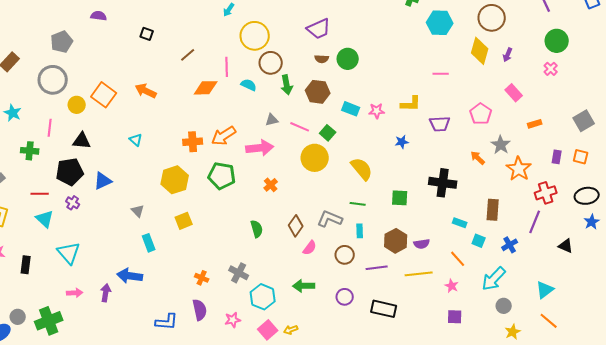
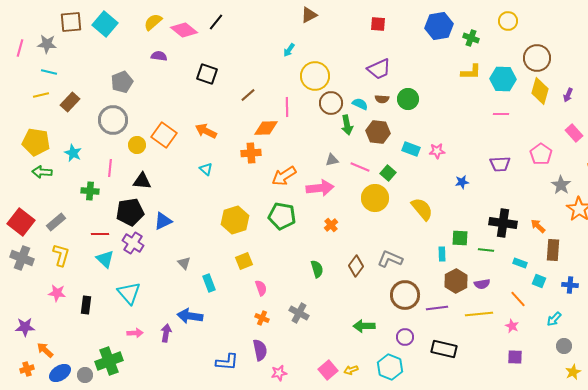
brown circle: (492, 18) -> (537, 58), moved
cyan hexagon: (440, 23) -> (503, 79), moved
black square: (147, 34) -> (207, 74), size x1.5
cyan semicircle: (249, 85) -> (360, 104), moved
yellow L-shape: (411, 104) -> (471, 72), moved
cyan triangle: (136, 140) -> (206, 169), moved
orange cross: (193, 142) -> (251, 153), moved
orange arrow: (478, 158) -> (538, 226), moved
purple cross: (73, 203) -> (133, 243), size x1.5
green line: (358, 204) -> (486, 250), moved
gray triangle: (138, 211) -> (184, 263), moved
cyan rectangle: (360, 231) -> (442, 254), moved
blue cross: (510, 245) -> (570, 285), turned 35
pink semicircle: (310, 248) -> (261, 288), moved, turned -56
brown circle: (345, 255) -> (405, 295), size x1.5
cyan arrow: (494, 279) -> (554, 319), size x0.6
cyan hexagon: (263, 297) -> (390, 367), moved
gray circle: (18, 317) -> (85, 375), moved
pink star: (233, 320) -> (279, 373), moved

